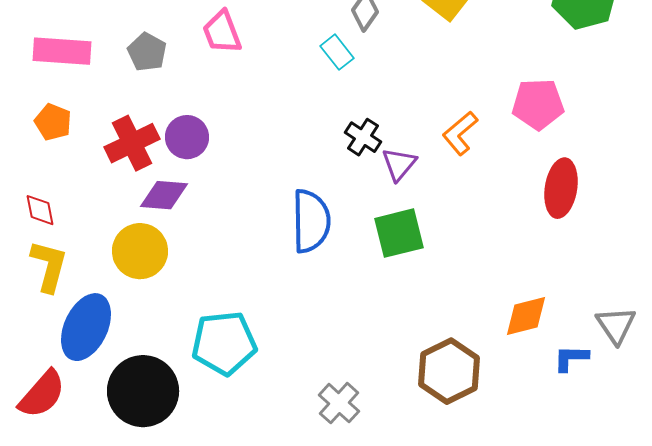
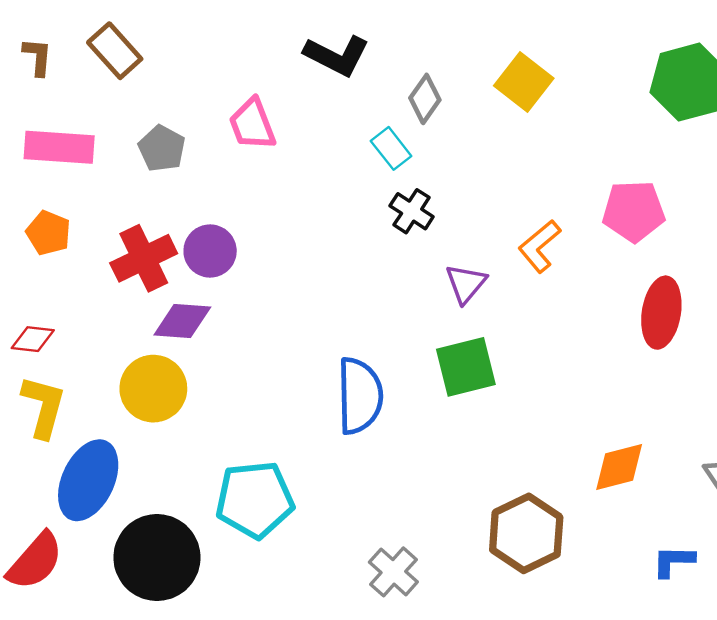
black cross: (363, 137) -> (412, 211), moved
red diamond: (40, 210) -> (33, 339), turned -72
blue semicircle: (311, 221) -> (360, 396), moved
blue L-shape: (571, 358) -> (673, 561), moved

